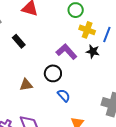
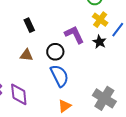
black rectangle: (19, 41) -> (29, 25), moved
blue semicircle: (64, 95) -> (59, 76), size x1.6

